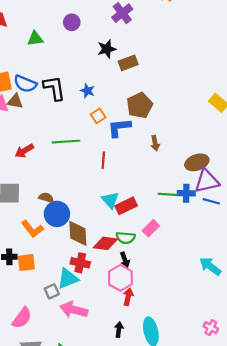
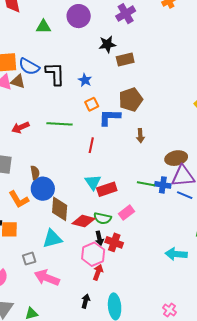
purple circle: (72, 22) -> (79, 16), size x1.5
brown semicircle: (46, 198) -> (35, 173), turned 56
red cross: (80, 263) -> (114, 242), moved
cyan arrow: (210, 266) -> (176, 254), turned -40
cyan triangle: (68, 279) -> (52, 239), moved

